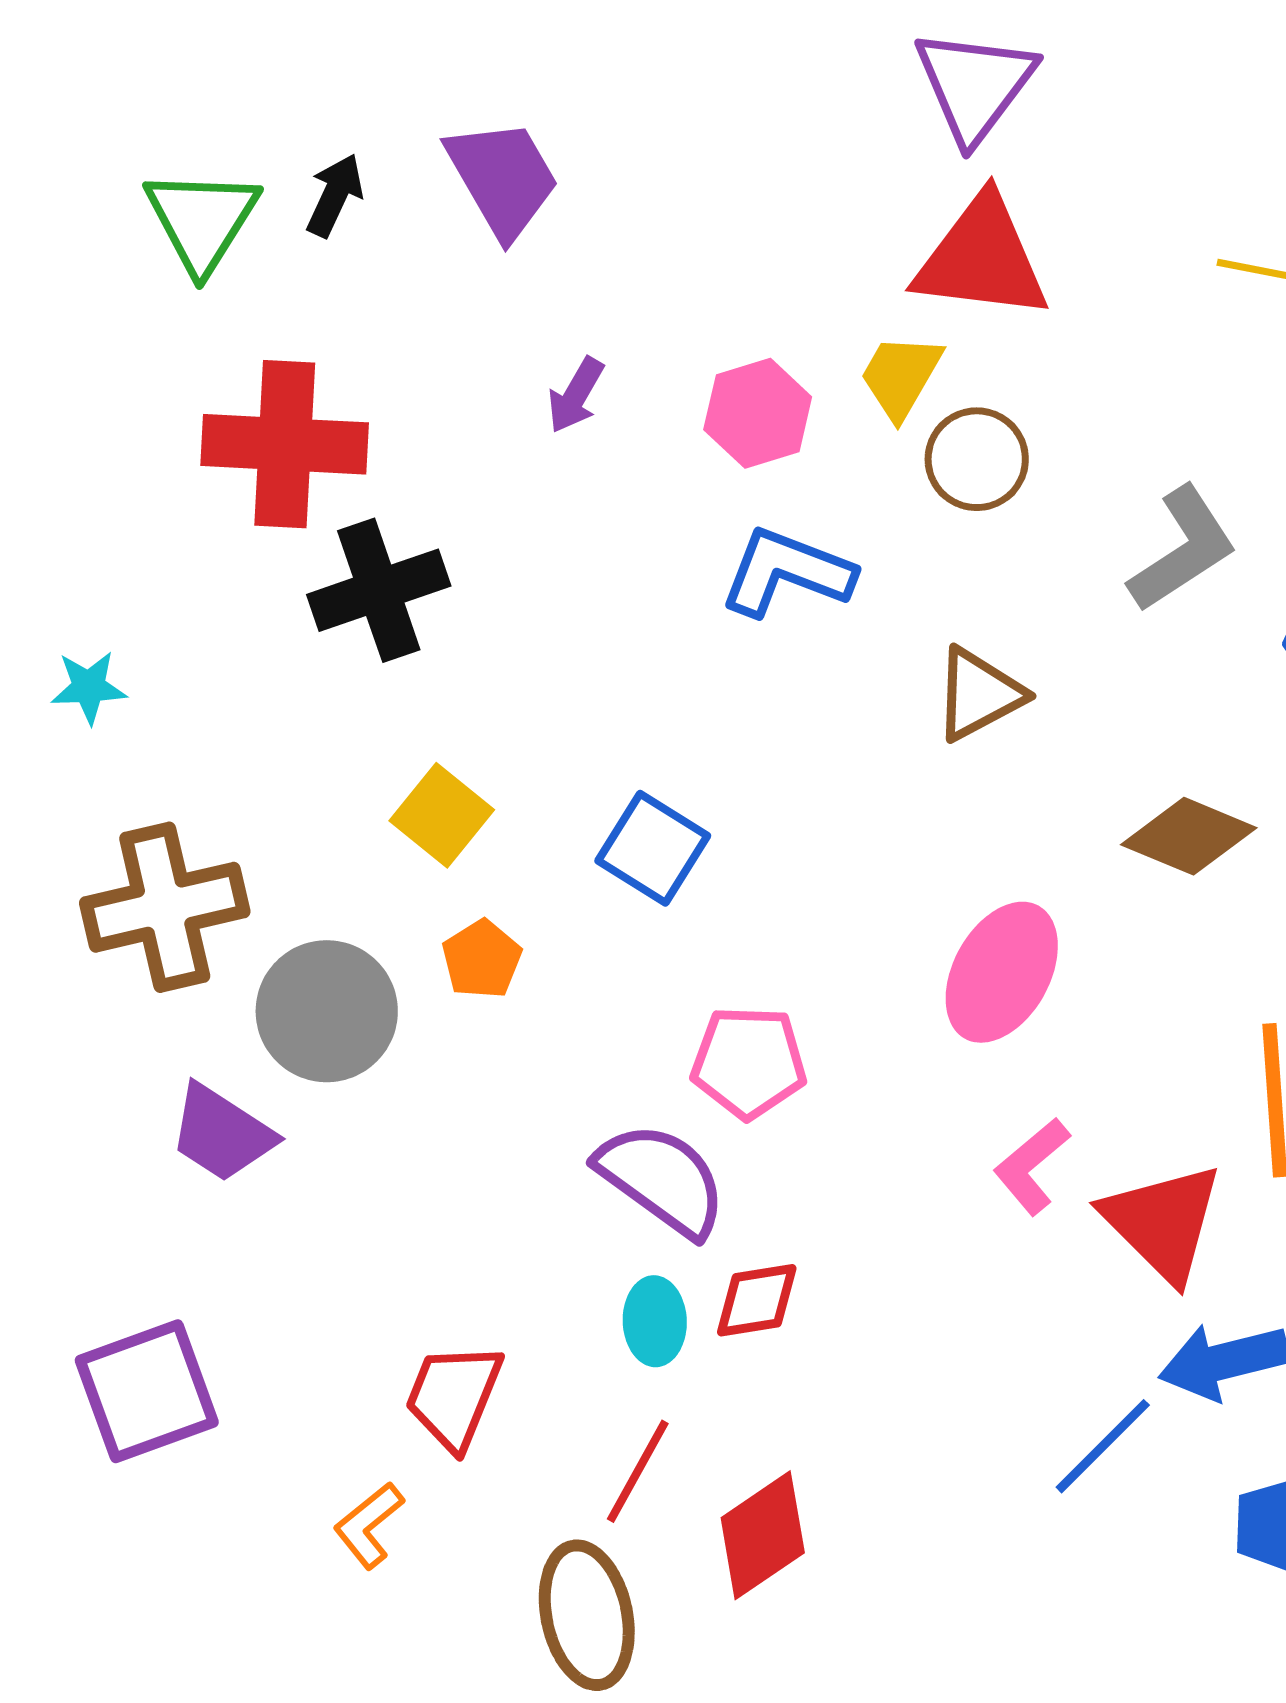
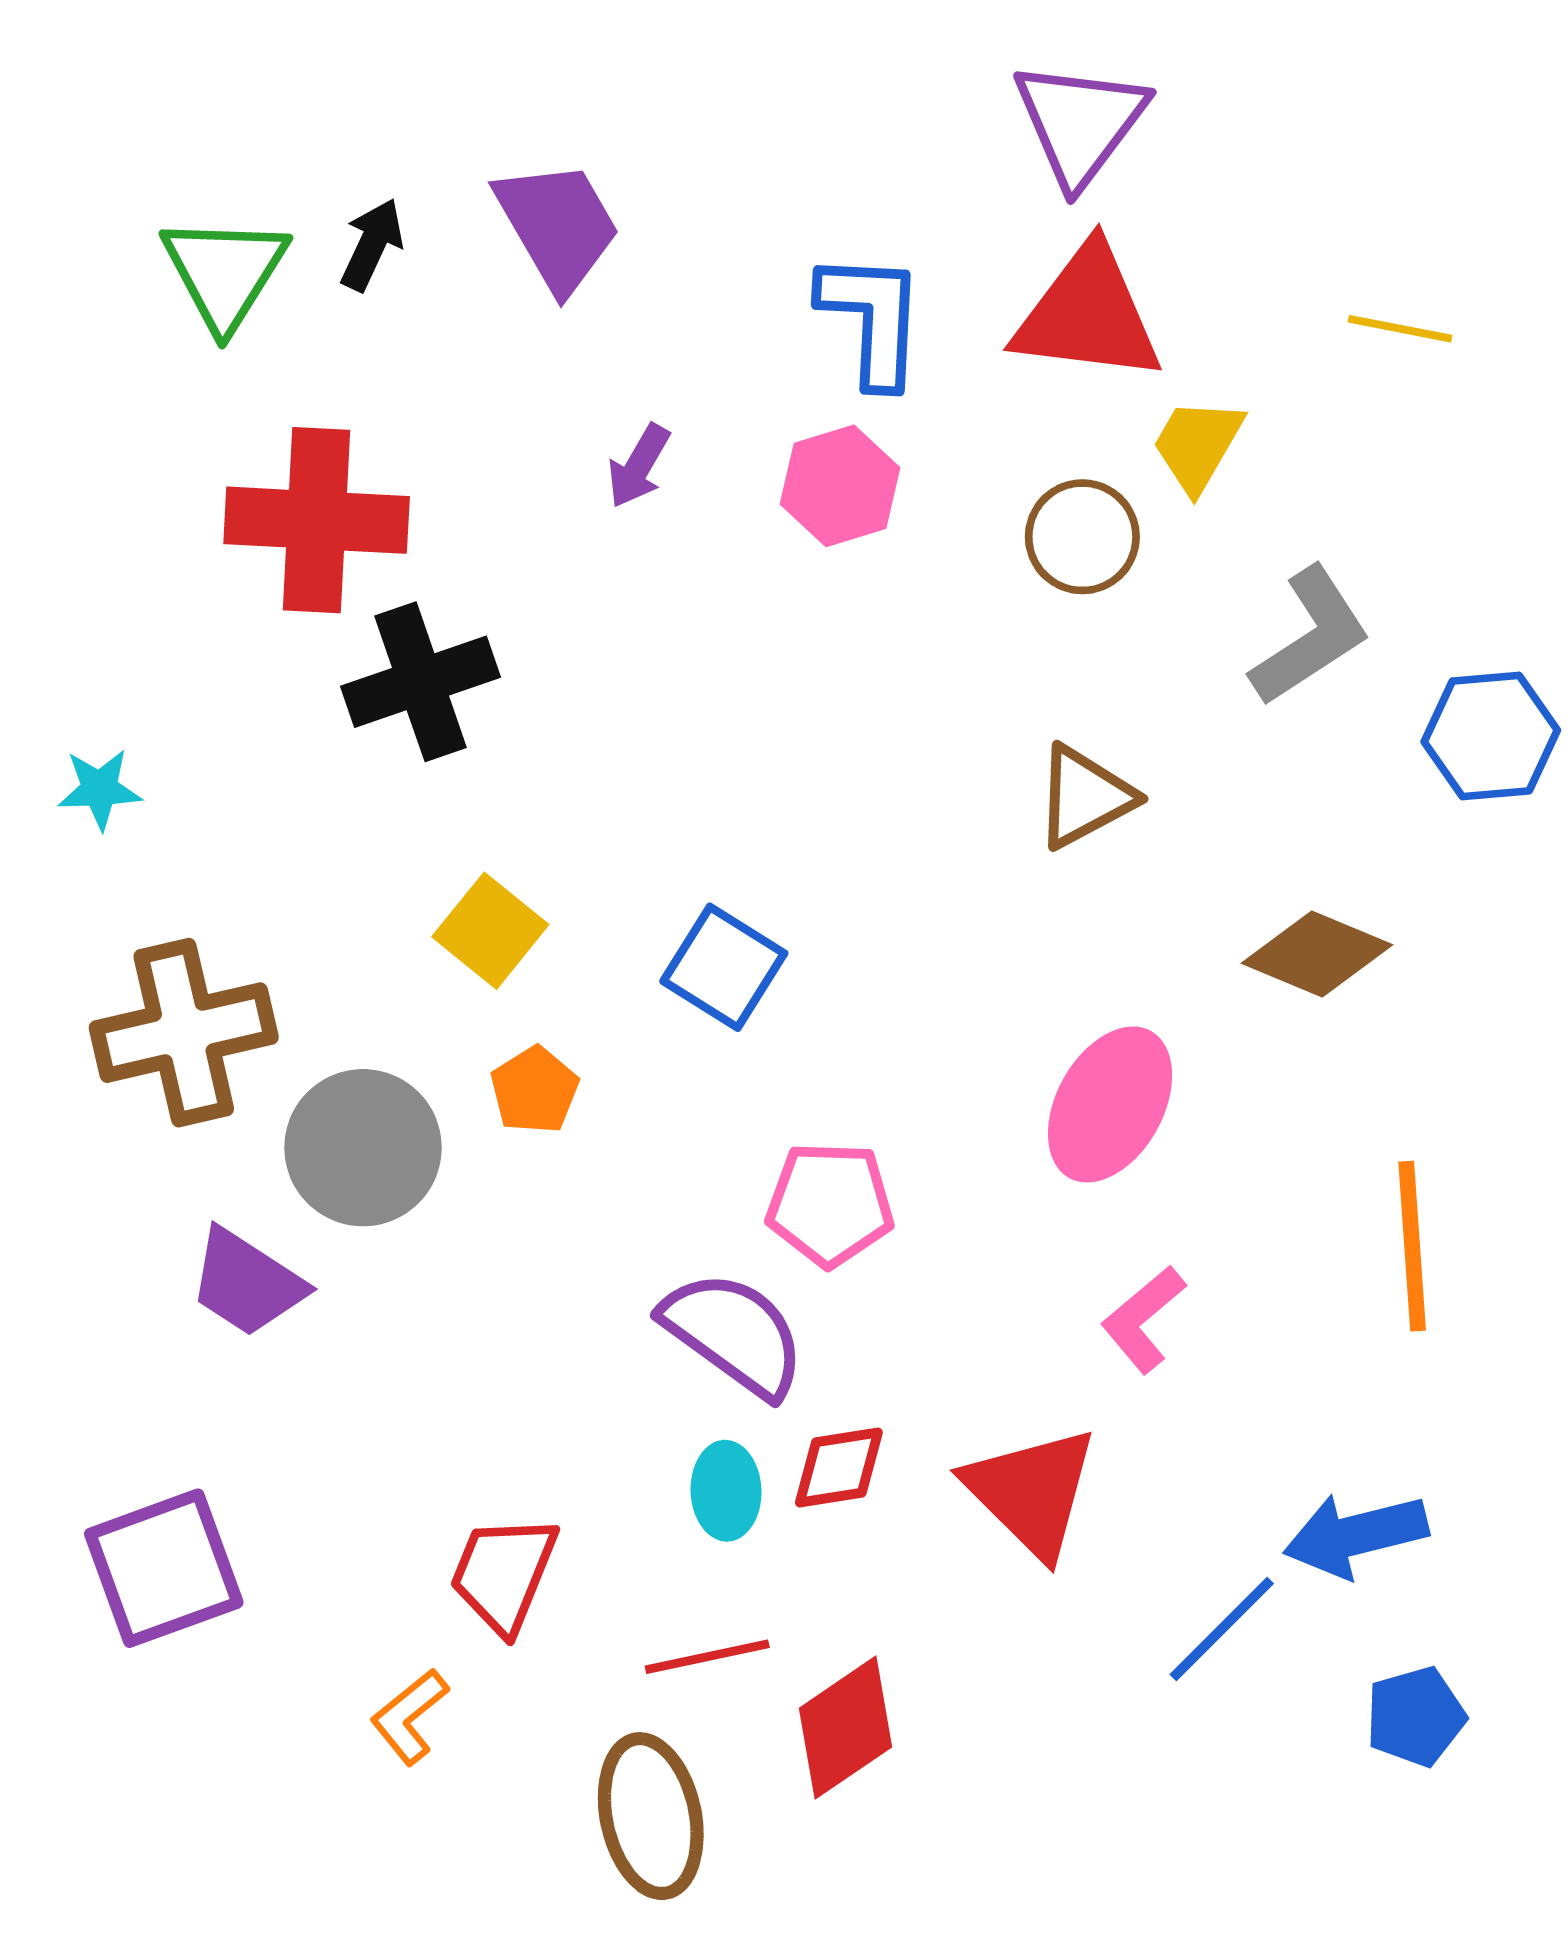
yellow trapezoid: (901, 376) -> (1197, 445), moved
blue L-shape: (787, 572) -> (872, 319), moved, turned 72
red triangle: (1163, 1222) -> (1031, 1492), moved
red line: (638, 1471) -> (707, 1657), turned 49

